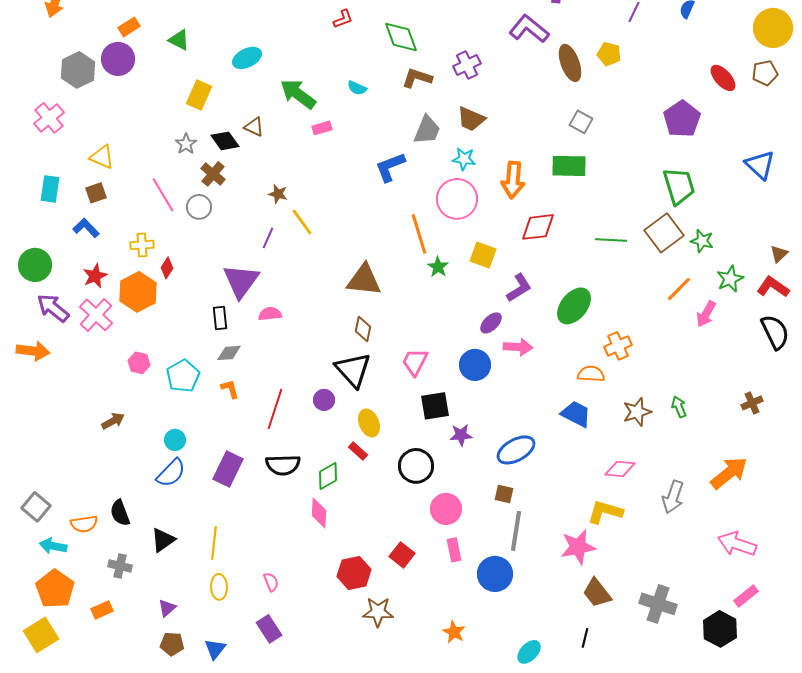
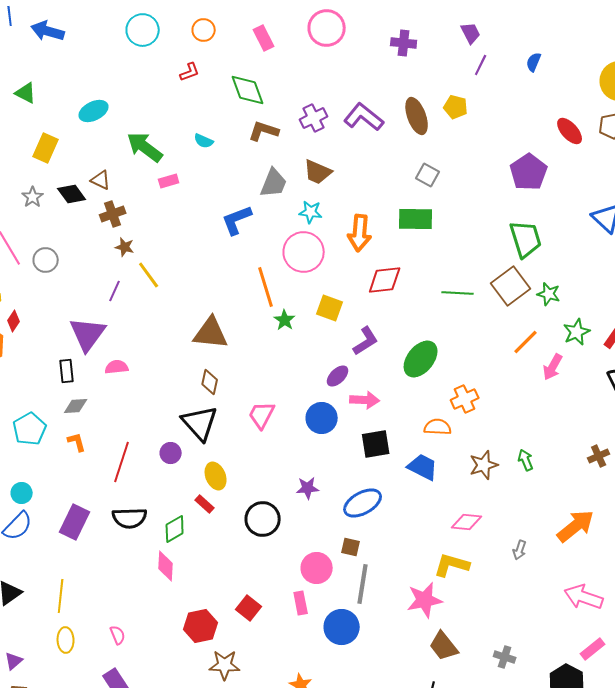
purple L-shape: (529, 29) -> (364, 117), moved
brown cross: (213, 174) -> (113, 214), moved, turned 30
black square: (435, 406) -> (376, 444), moved
gray arrow: (673, 497) -> (520, 550), size x0.6
pink circle: (446, 509) -> (317, 568), moved
gray cross: (658, 604) -> (505, 657), size x0.6

